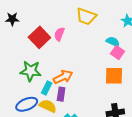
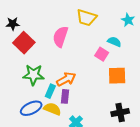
pink semicircle: (59, 34) -> (60, 37), size x1.5
red square: (39, 37) -> (24, 43), moved
pink square: (118, 52) -> (102, 54), moved

